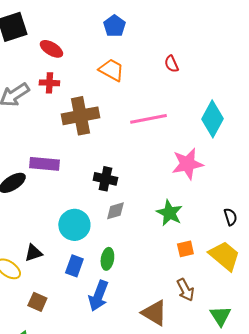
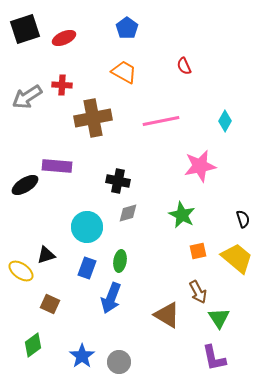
red ellipse: (51, 49) -> (64, 38), moved, turned -55
cyan diamond: (212, 119) -> (225, 121), size x0.6
green triangle: (220, 316) -> (219, 318), moved

